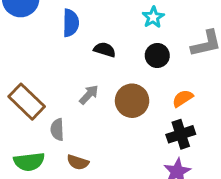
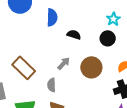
cyan star: (153, 17) -> (113, 19), moved
gray semicircle: (57, 129) -> (52, 85), moved

